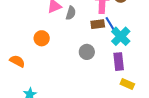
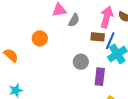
blue line: (111, 25) -> (110, 41), turned 42
purple rectangle: (119, 62) -> (100, 77), moved

